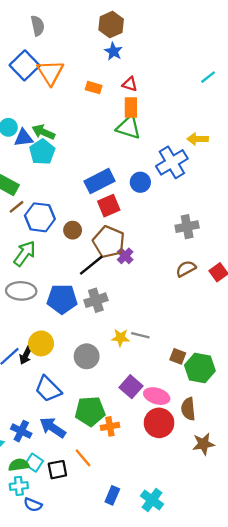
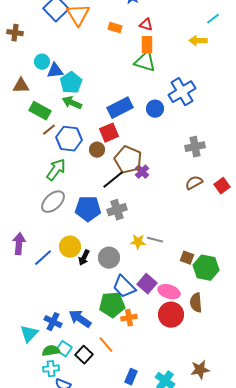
green arrow: (43, 132) -> (72, 103), moved
yellow arrow: (198, 139) -> (198, 41), moved
red square: (109, 206) -> (109, 133), moved
gray ellipse: (21, 291) -> (53, 202), turned -45
black arrow: (26, 355) -> (84, 258), moved
blue trapezoid: (48, 389) -> (124, 287), moved
brown star: (203, 444) -> (200, 370), moved
black square: (57, 470) -> (84, 355), turned -36

